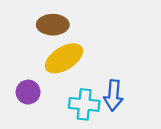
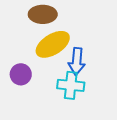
blue arrow: (113, 95) -> (77, 61), moved

